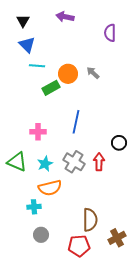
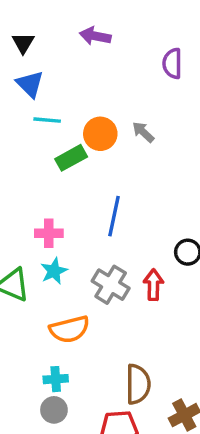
cyan star: (45, 164) -> (54, 271), moved
cyan cross: (34, 207) -> (56, 379), moved

